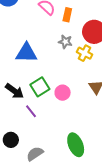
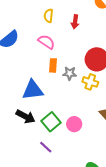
orange rectangle: (67, 15) -> (53, 65), moved
black arrow: (14, 91) -> (26, 117), moved

